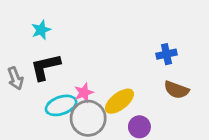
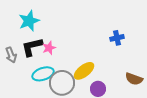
cyan star: (41, 30) -> (29, 21), size x1.5
brown semicircle: (176, 90) -> (134, 79), moved
pink star: (84, 93) -> (49, 48), moved

